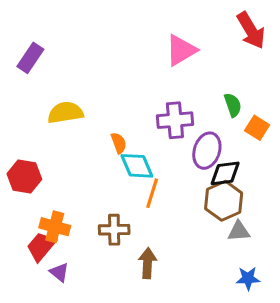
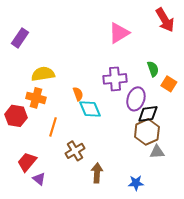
orange line: (152, 193) -> (53, 127), moved
orange cross: (55, 227) -> (36, 98), moved
brown cross: (114, 230) -> (75, 151), turned -30
blue star: (248, 278) -> (136, 183), moved

